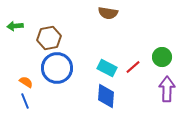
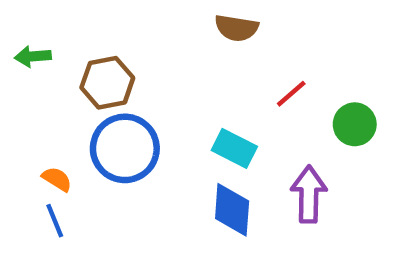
red line: (133, 67) -> (291, 94), moved
purple arrow: (167, 89) -> (309, 194), moved

